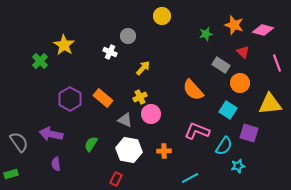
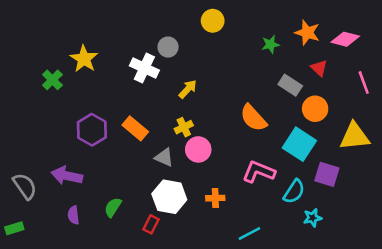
white cross: (110, 52) -> (144, 68), size x1.5
cyan square: (228, 110) -> (299, 144), size x1.4
green semicircle: (91, 144) -> (113, 207), moved
red rectangle: (116, 179) -> (151, 224), moved

